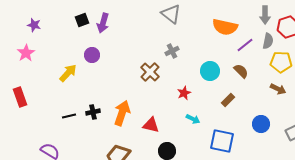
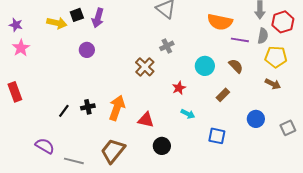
purple star: (34, 25) -> (16, 25), moved
purple line: (245, 45) -> (240, 40), turned 48
yellow arrow: (68, 73) -> (57, 23), moved, turned 60
black line: (69, 116) -> (64, 111), turned -40
blue square: (222, 141) -> (217, 136), size x0.7

